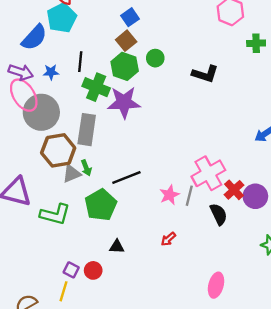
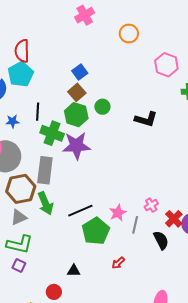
green arrow: (86, 168) -> (45, 203), size x1.6
pink cross: (208, 173) -> (151, 205), size x0.5
gray triangle: (72, 174) -> (19, 217), moved
pink star: (169, 195) -> (118, 213), moved
green pentagon: (101, 205) -> (96, 231), moved
purple square: (71, 270) -> (19, 265), moved

